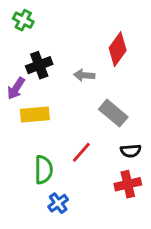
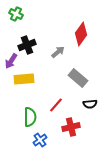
gray arrow: (84, 75) -> (58, 52), turned 136
red cross: (128, 184) -> (71, 127), moved

